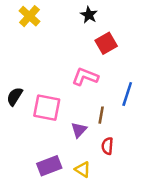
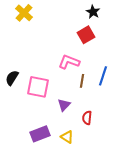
black star: (89, 15) -> (93, 12), moved
brown line: (101, 115) -> (82, 81), moved

